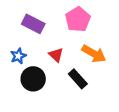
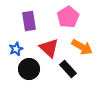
purple rectangle: (33, 24) -> (29, 21), turned 54
red triangle: (56, 55) -> (49, 48), size x1.5

